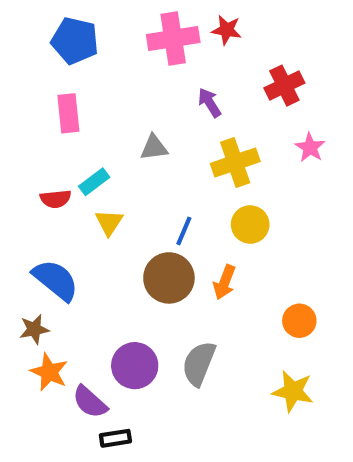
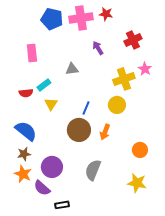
blue pentagon: (75, 41) -> (52, 19), moved
yellow cross: (235, 162) -> (124, 79), moved
brown star: (34, 329) -> (24, 154), moved
purple circle: (135, 366) -> (52, 167), moved
black rectangle: (115, 438) -> (62, 205), moved

